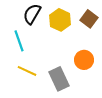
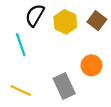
yellow line: (27, 71) -> (21, 90), moved

